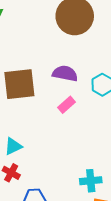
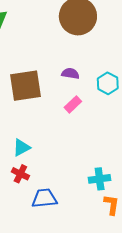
purple semicircle: (65, 73) -> (70, 74), size x0.7

